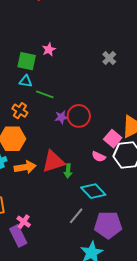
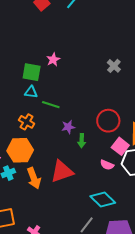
red circle: (79, 116) -> (108, 121), moved
orange arrow: (25, 167) -> (34, 178), turned 80
green arrow: (68, 171) -> (82, 141), moved

